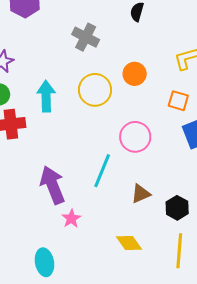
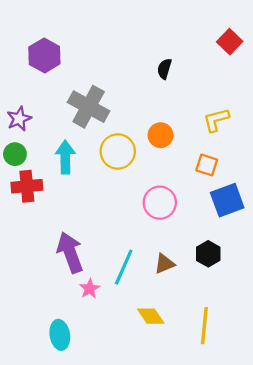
gray cross: (86, 37) -> (89, 107), moved, size x1.4
cyan line: (102, 171) -> (124, 267), moved
black hexagon: (177, 208) -> (208, 254), moved

